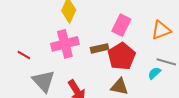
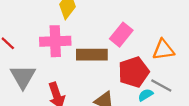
brown rectangle: (100, 48) -> (92, 55), size x1.5
red pentagon: (121, 56) -> (134, 72), moved

